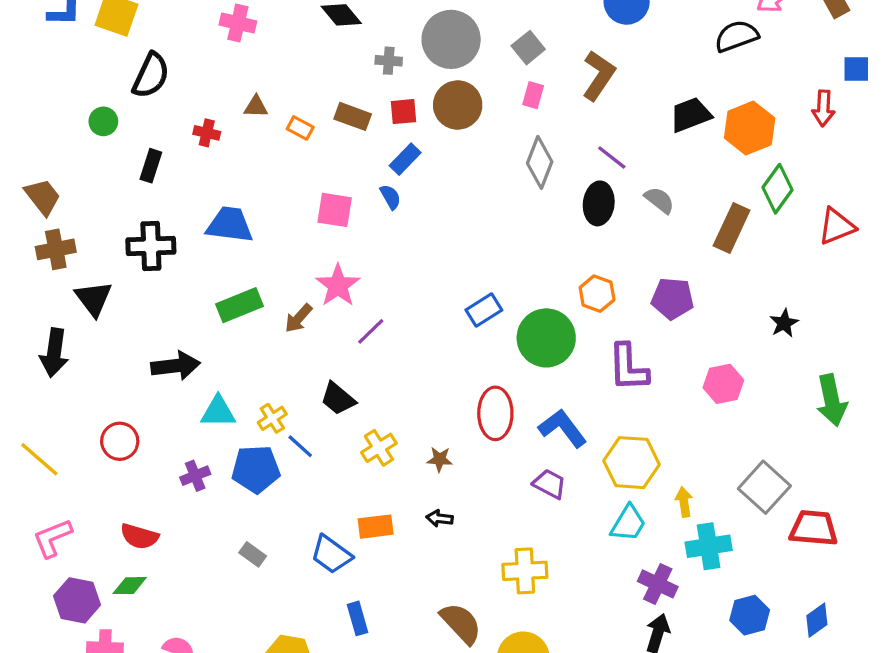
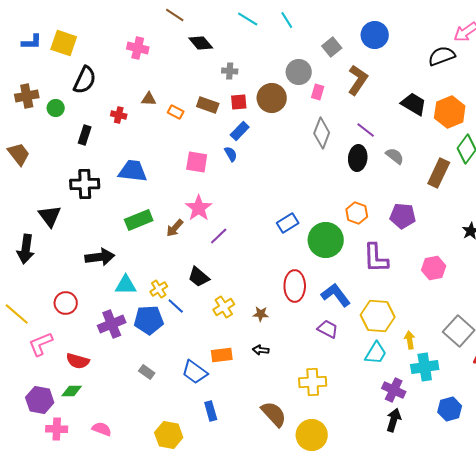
gray circle: (451, 39) -> (299, 72), moved, size x0.7
gray square: (528, 48) -> (332, 47), moved
black trapezoid: (691, 115) -> (414, 104), turned 52
brown cross: (56, 249) -> (27, 96), moved
purple cross: (195, 476) -> (112, 324), size x1.5
pink L-shape: (52, 538) -> (41, 344), moved

